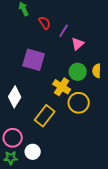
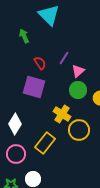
red semicircle: (45, 23) -> (40, 63), moved
green circle: (78, 72) -> (78, 90), moved
pink circle: (13, 138) -> (16, 154), moved

